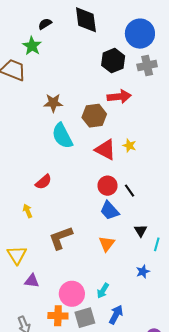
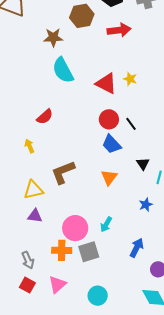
brown hexagon: (94, 116) -> (82, 16), moved
yellow triangle: (17, 255) -> (33, 190), moved, turned 50
blue arrow: (116, 315) -> (137, 248), moved

